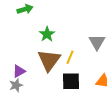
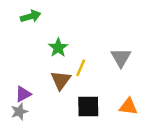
yellow line: (70, 57) -> (81, 68), moved
brown triangle: (49, 60) -> (61, 80), size x0.7

